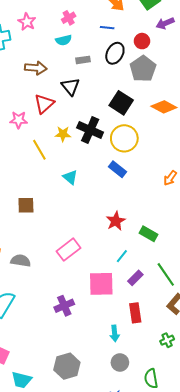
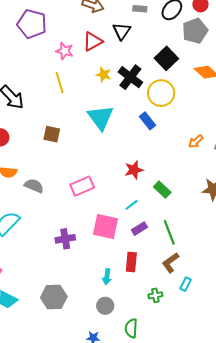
yellow line: (39, 150) -> (60, 83), moved
cyan triangle: (70, 177) -> (101, 118), size x1.8

